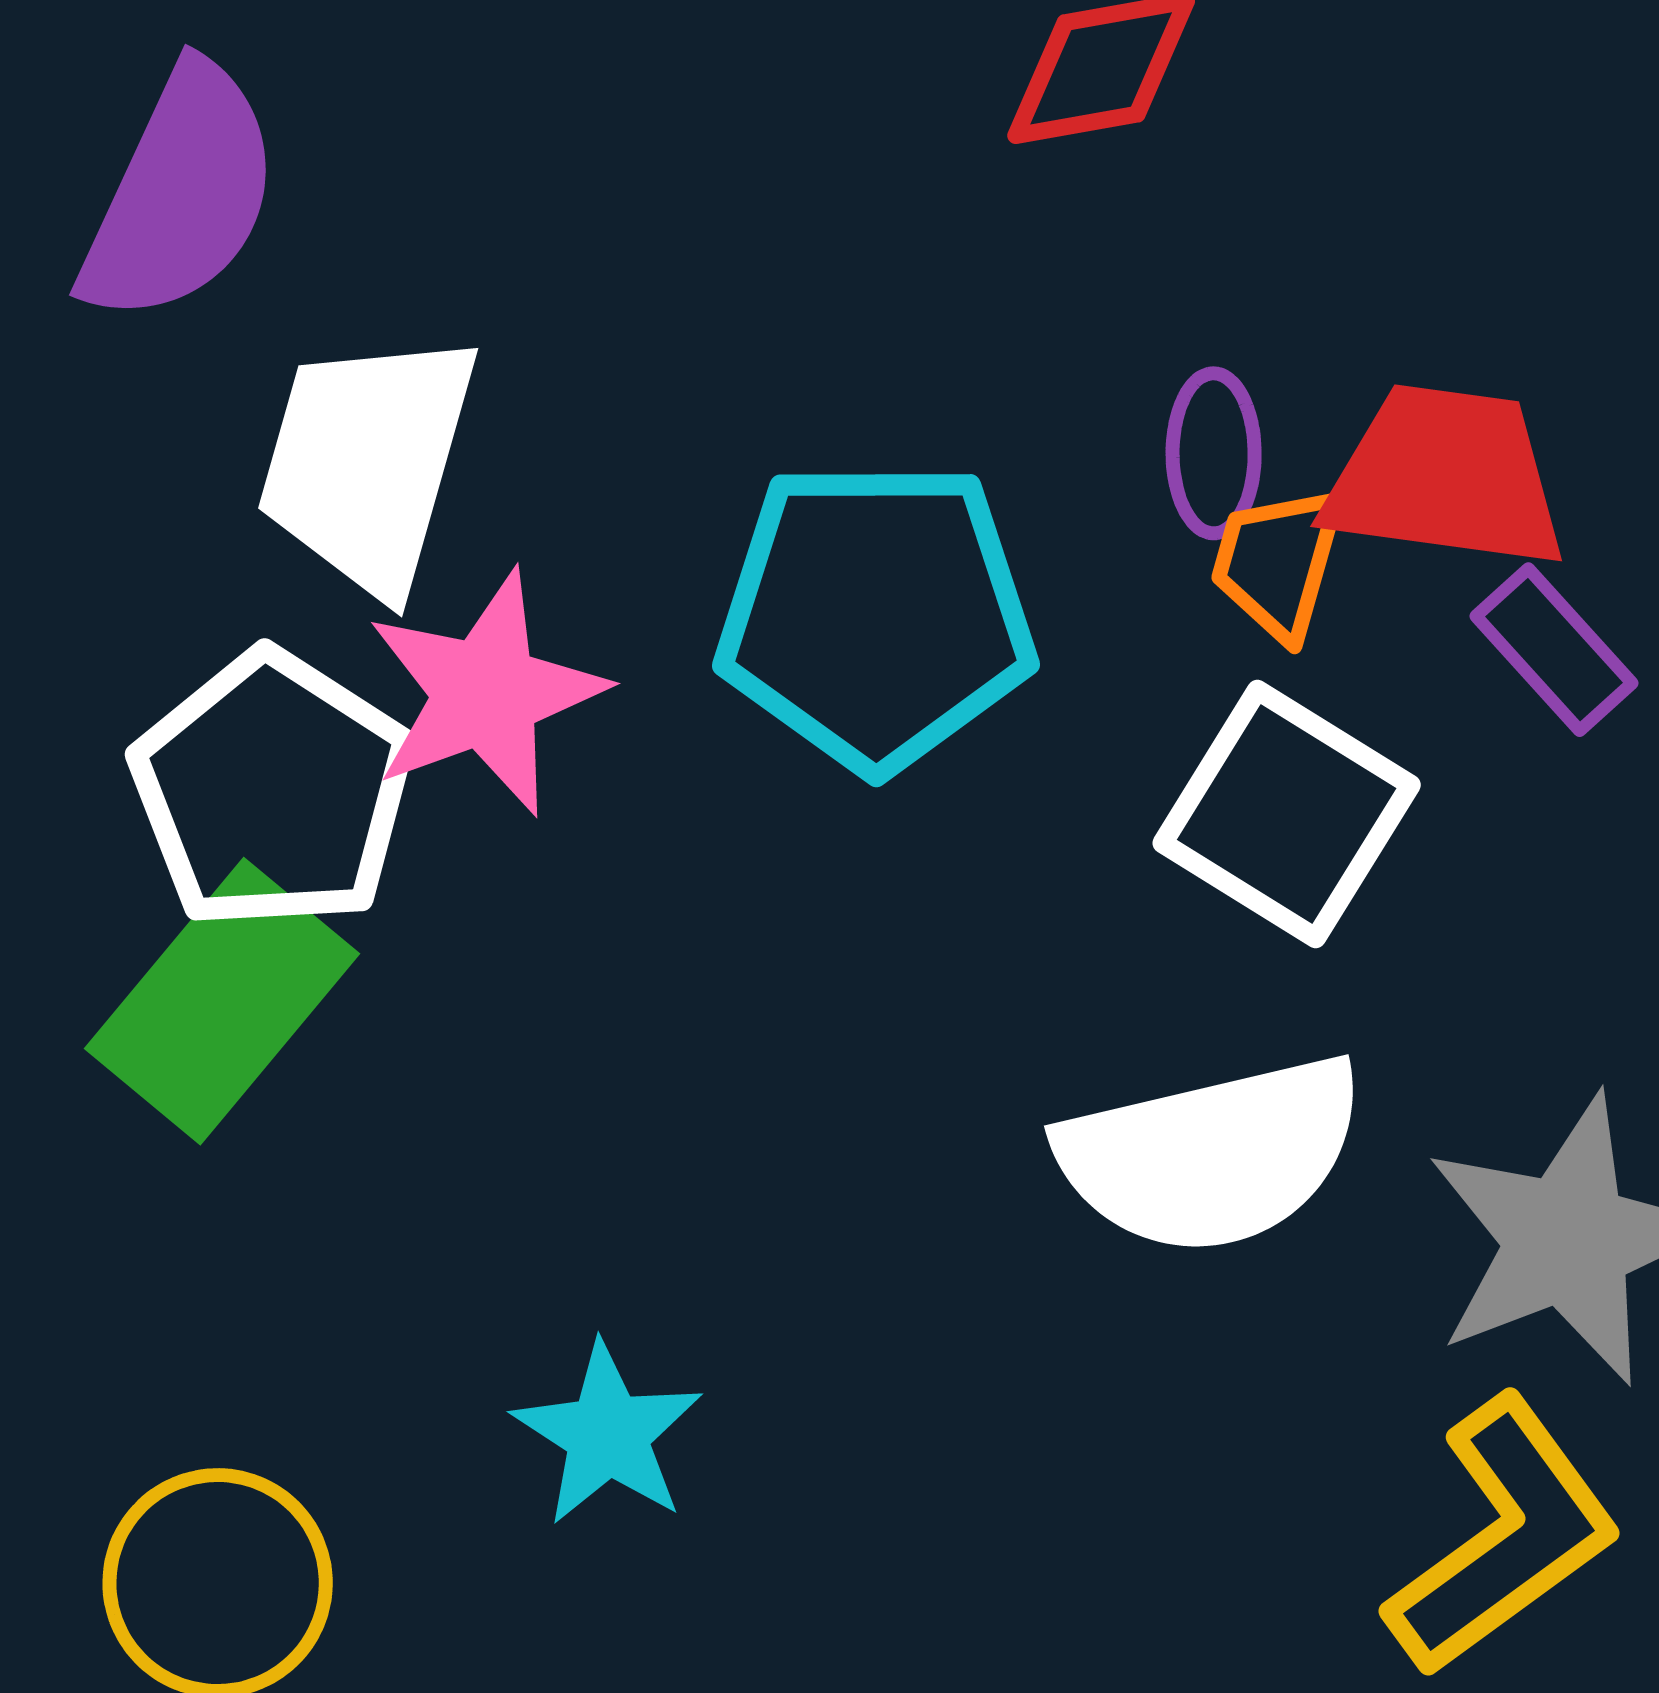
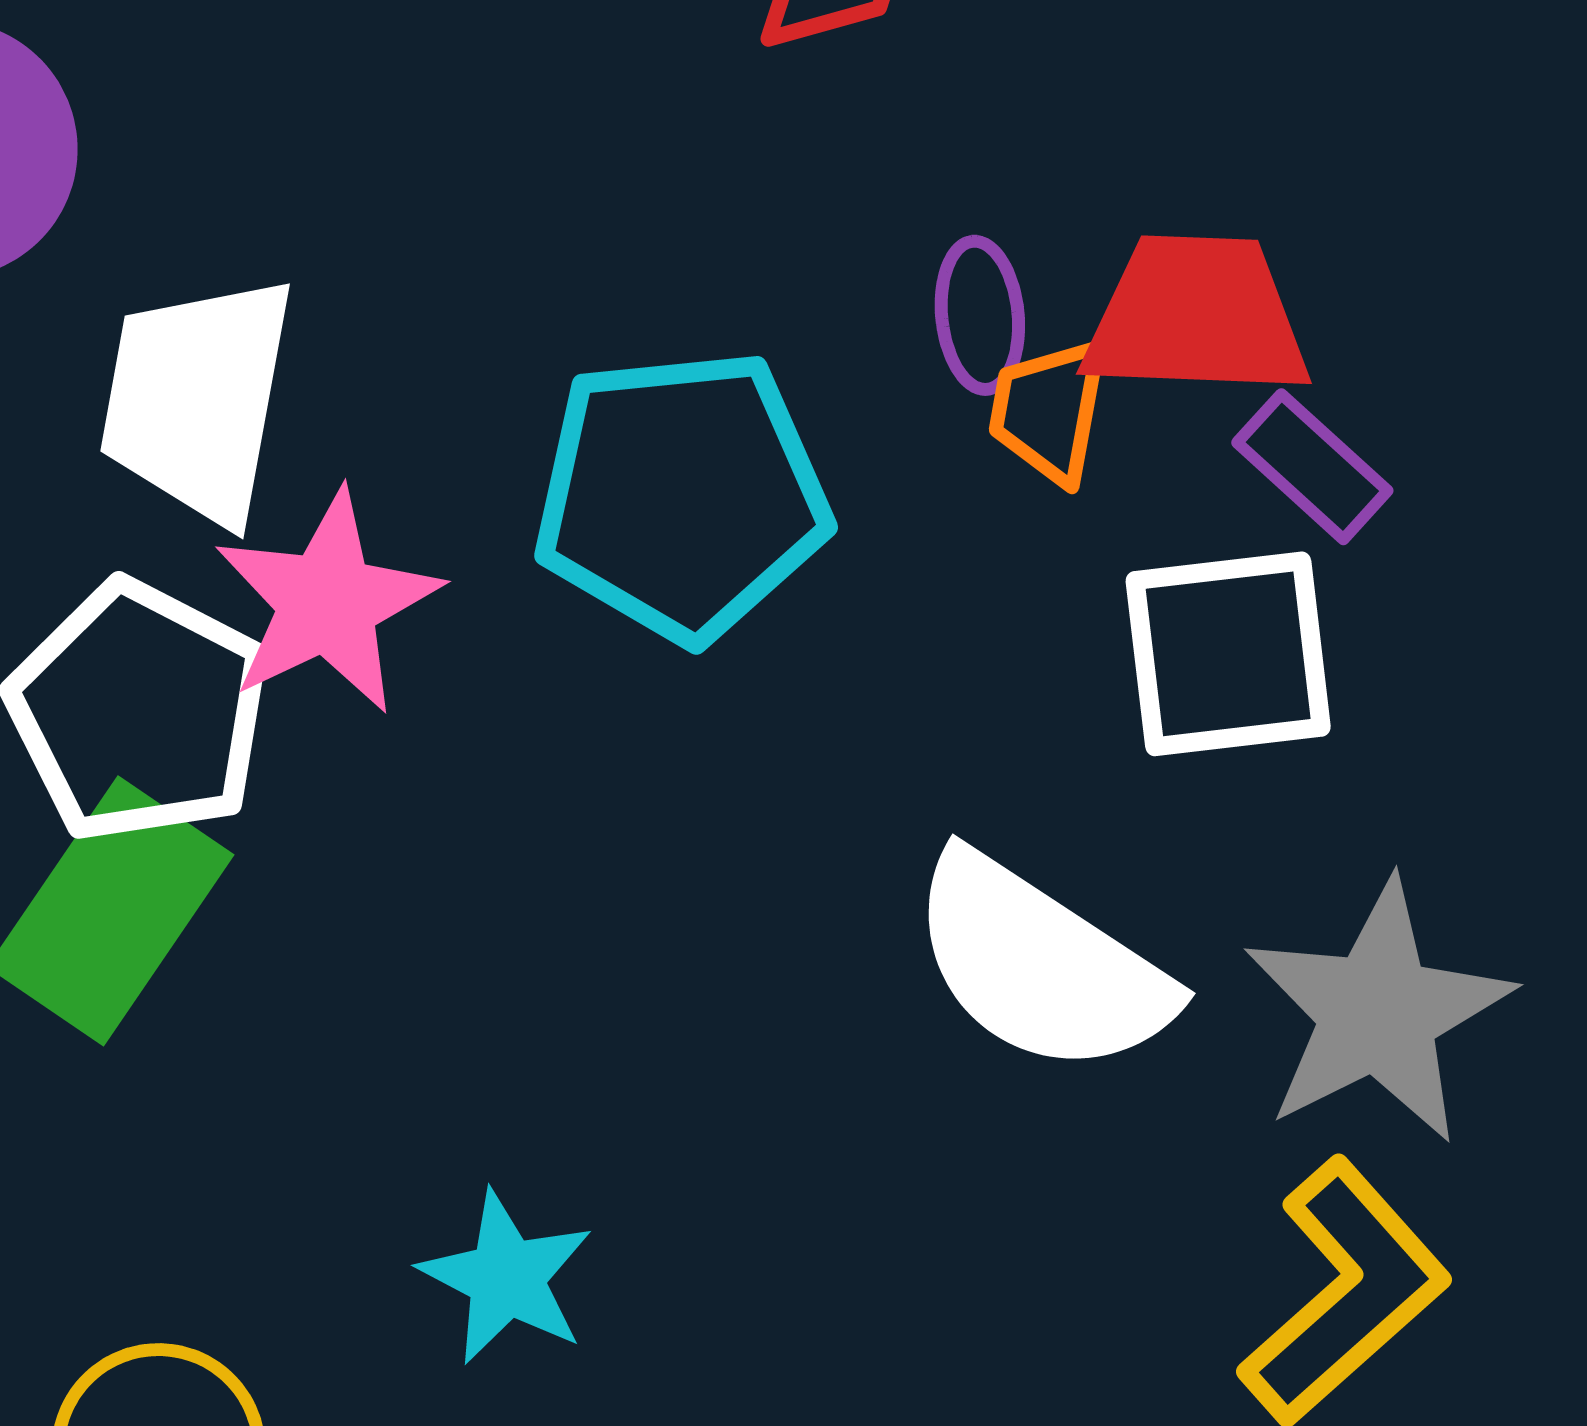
white square: (1287, 814) -> (1228, 654), moved, turned -33
white semicircle: (1211, 1155) -> (1040, 965), turned 52

